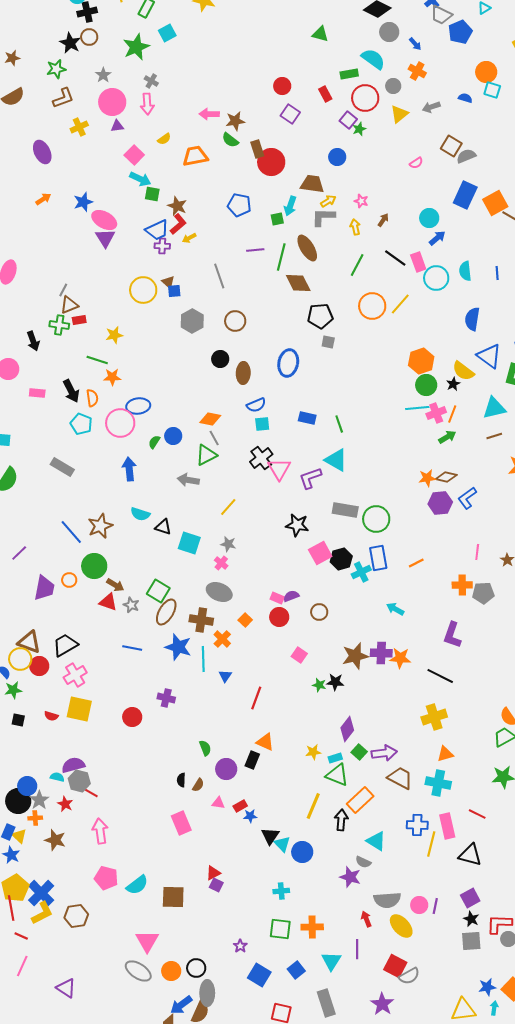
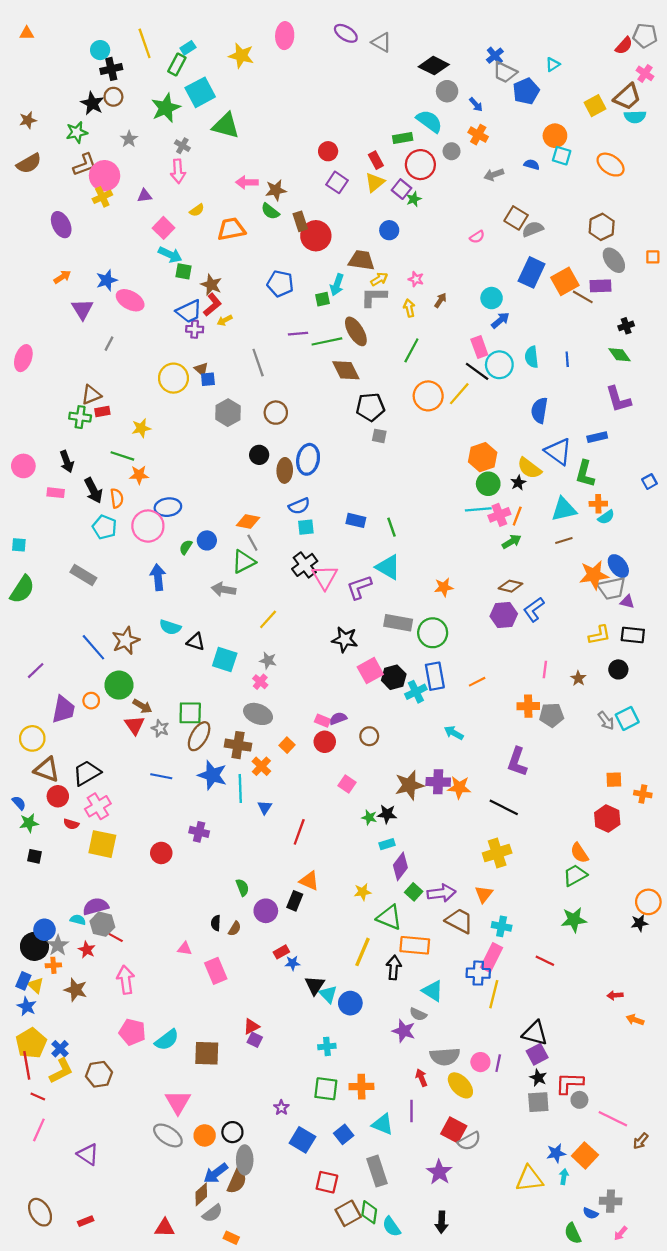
cyan square: (167, 33) -> (200, 92), size x1.5
green triangle: (320, 34) -> (226, 126), moved, size x1.5
pink circle: (112, 102) -> (105, 176), moved
yellow triangle: (399, 114) -> (375, 182), moved
purple triangle: (105, 238) -> (82, 309), moved
green line: (281, 257) -> (327, 341), turned 64
black line: (395, 258) -> (477, 371), moved
gray line: (63, 290) -> (109, 344), moved
black arrow: (33, 341) -> (67, 462), moved
blue ellipse: (288, 363) -> (308, 459), moved
orange star: (427, 478) -> (444, 587), moved
green square: (158, 591) -> (190, 713), turned -30
red triangle: (108, 602) -> (135, 725), turned 36
yellow circle: (20, 659) -> (32, 738), moved
red semicircle: (51, 716) -> (71, 824), moved
orange triangle: (445, 754) -> (484, 894), moved, turned -36
cyan rectangle: (335, 758) -> (387, 844), moved
cyan cross: (438, 783) -> (502, 926), size x0.7
orange rectangle: (360, 800) -> (415, 945), turned 48
pink triangle: (218, 803) -> (185, 949), moved
pink rectangle: (447, 826) -> (492, 958), moved, turned 40
black triangle: (470, 855) -> (535, 1033), moved
blue cross: (41, 893) -> (60, 1049), size x0.6
cyan triangle: (331, 961) -> (383, 1124), turned -40

